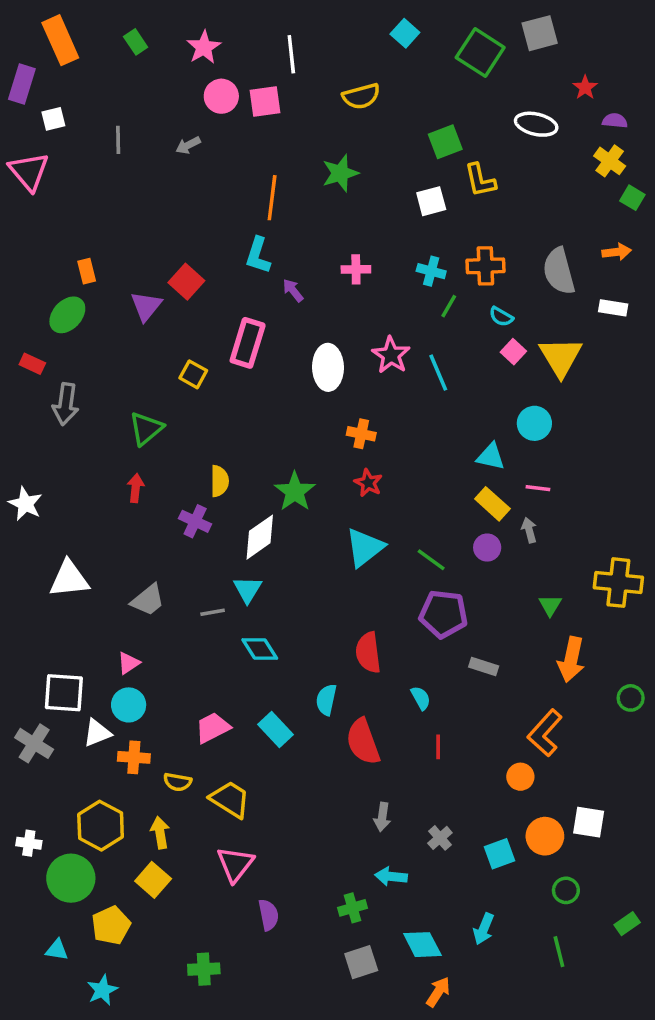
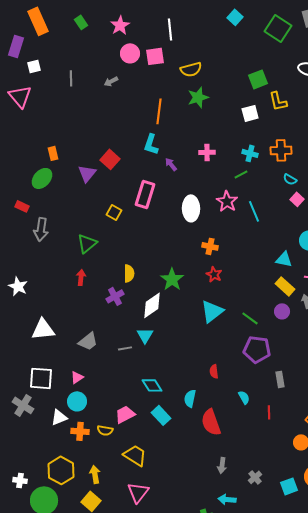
yellow semicircle: (361, 96) -> (191, 69), moved
green line: (449, 306) -> (241, 174), moved, turned 32
purple cross: (195, 521) -> (115, 296), turned 36
cyan diamond: (260, 649) -> (152, 385), moved
red semicircle: (368, 652) -> (214, 371), size x0.6
gray rectangle: (484, 666) -> (280, 379), turned 63
white square: (64, 693) -> (41, 378), moved
gray cross: (34, 743) -> (23, 405), moved
red line: (438, 747) -> (269, 412), moved
yellow semicircle: (178, 782) -> (105, 430), moved

